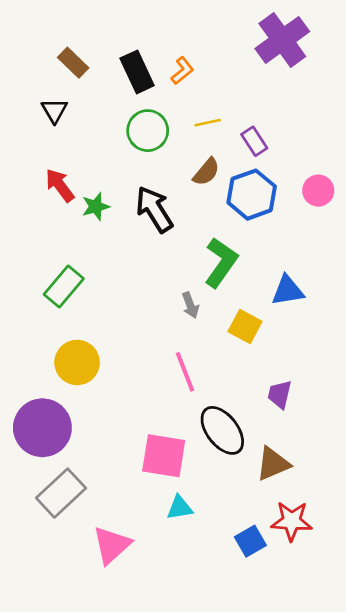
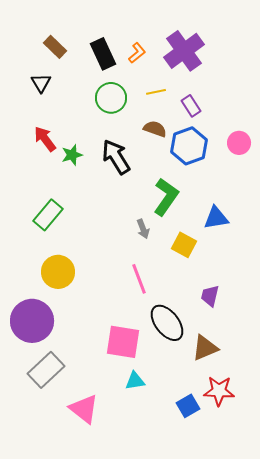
purple cross: (282, 40) -> (184, 51), moved
brown semicircle: (206, 172) -> (155, 129), turned -110
pink triangle: (112, 545) -> (84, 409), turned -40

